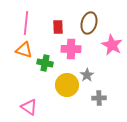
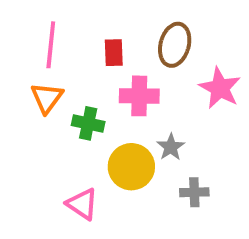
orange triangle: (24, 50) -> (47, 98), turned 48
pink triangle: (29, 107) -> (82, 204), moved

